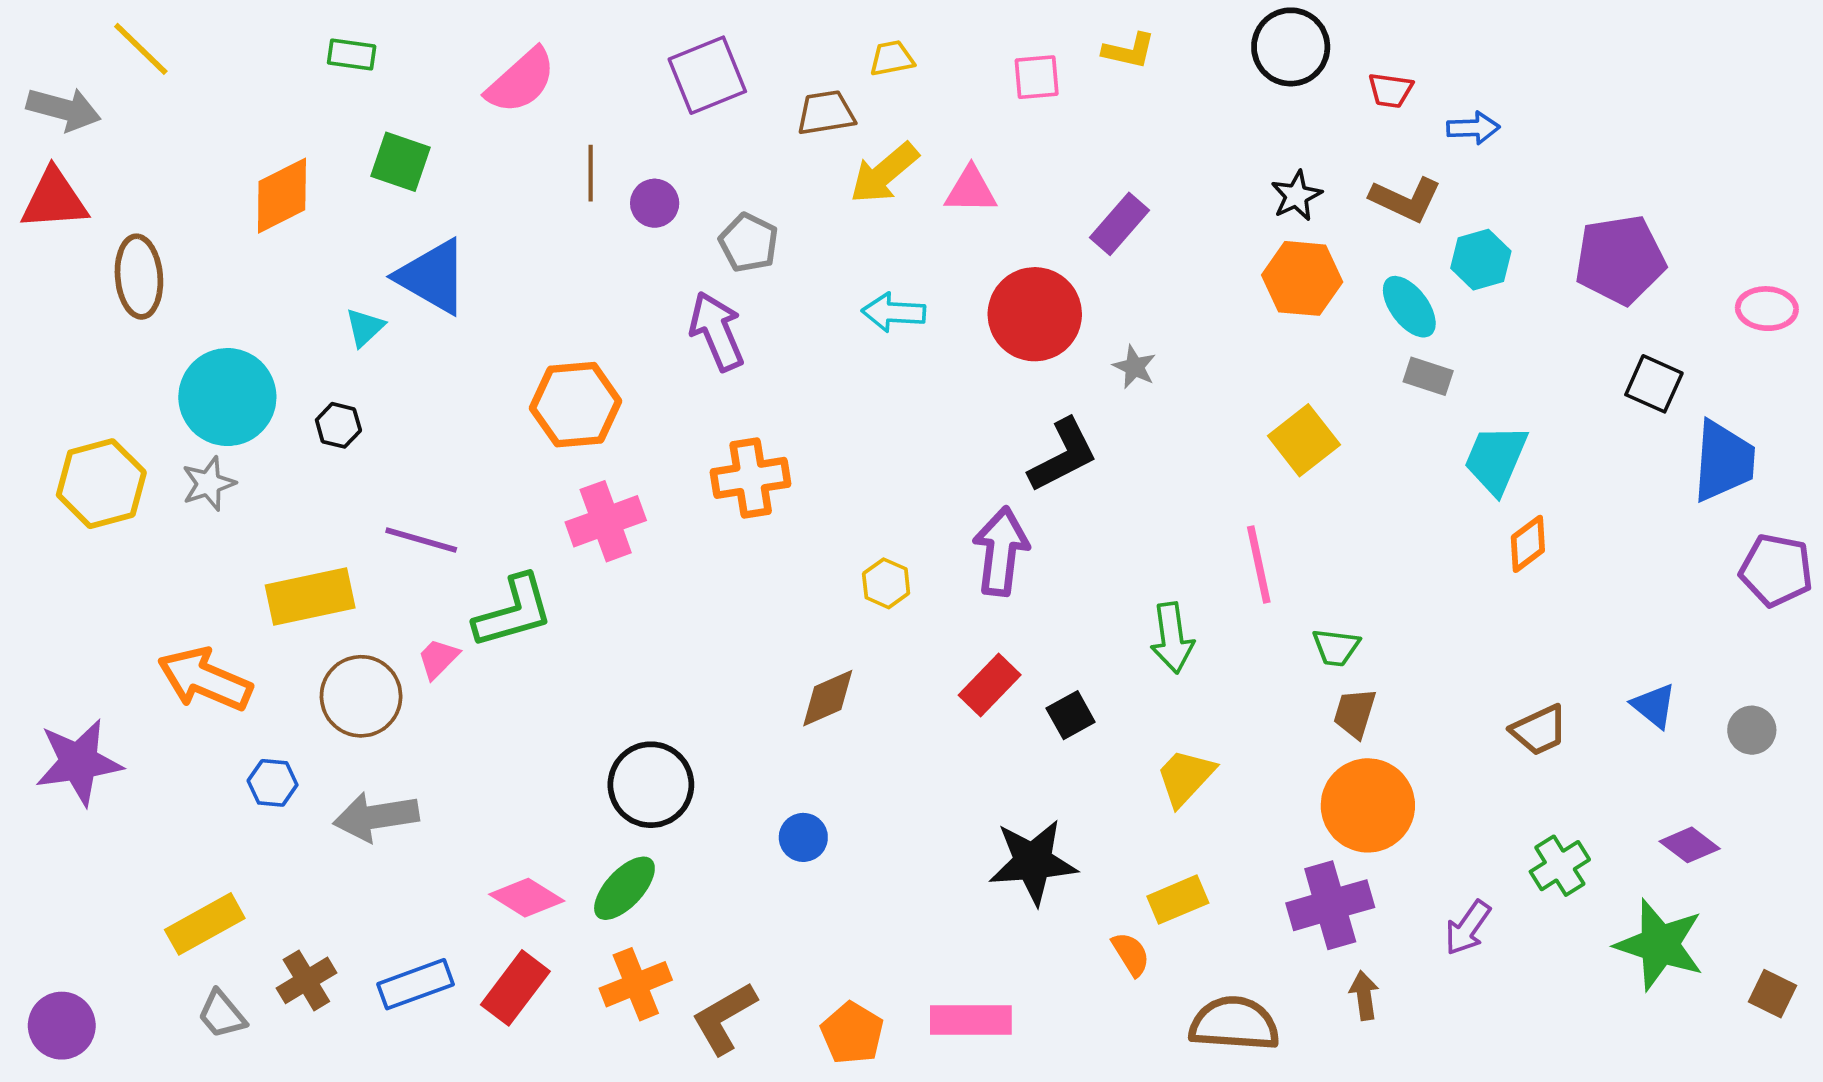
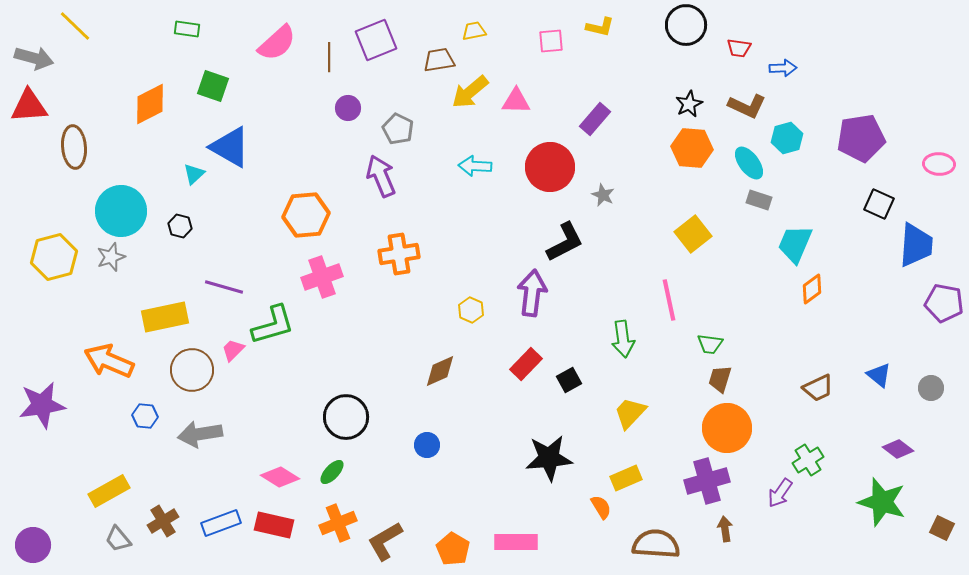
brown line: (591, 173) -> (329, 57), moved
green cross: (1560, 866) -> (808, 460), moved
green ellipse: (624, 888) -> (332, 472), size x0.7
red rectangle: (515, 988) -> (274, 525), turned 66

